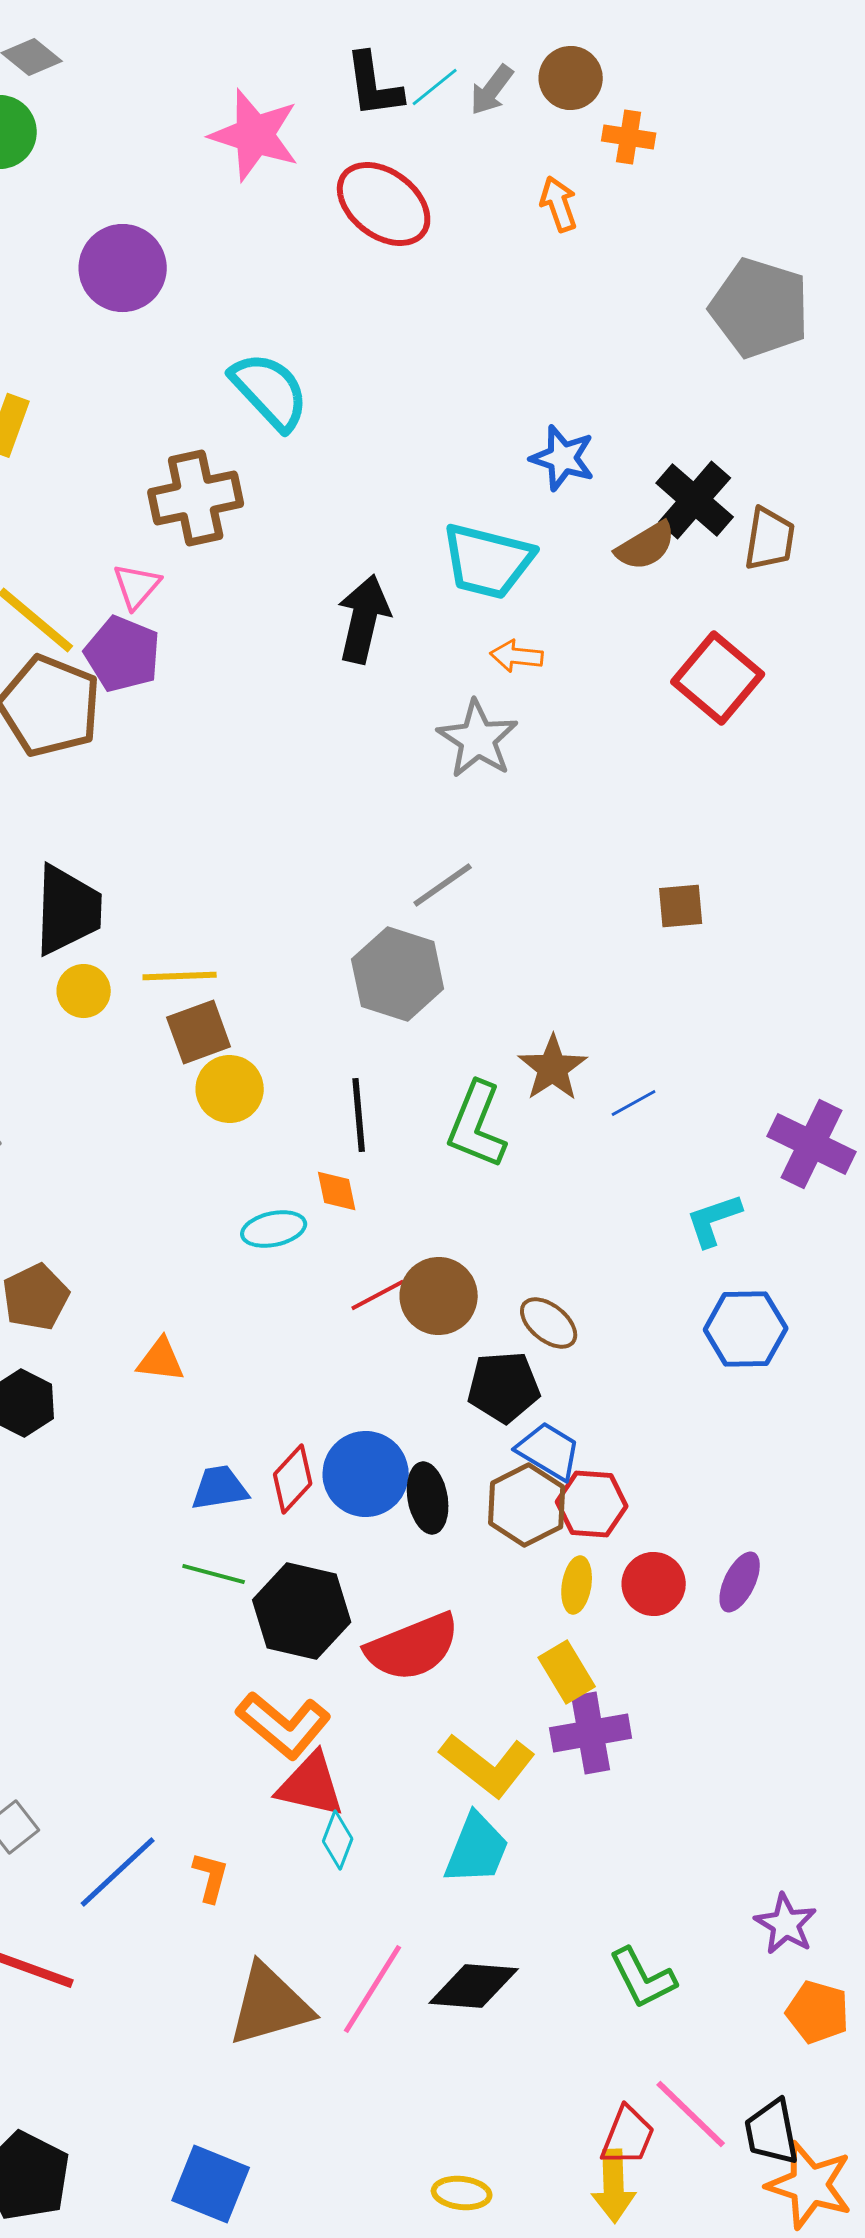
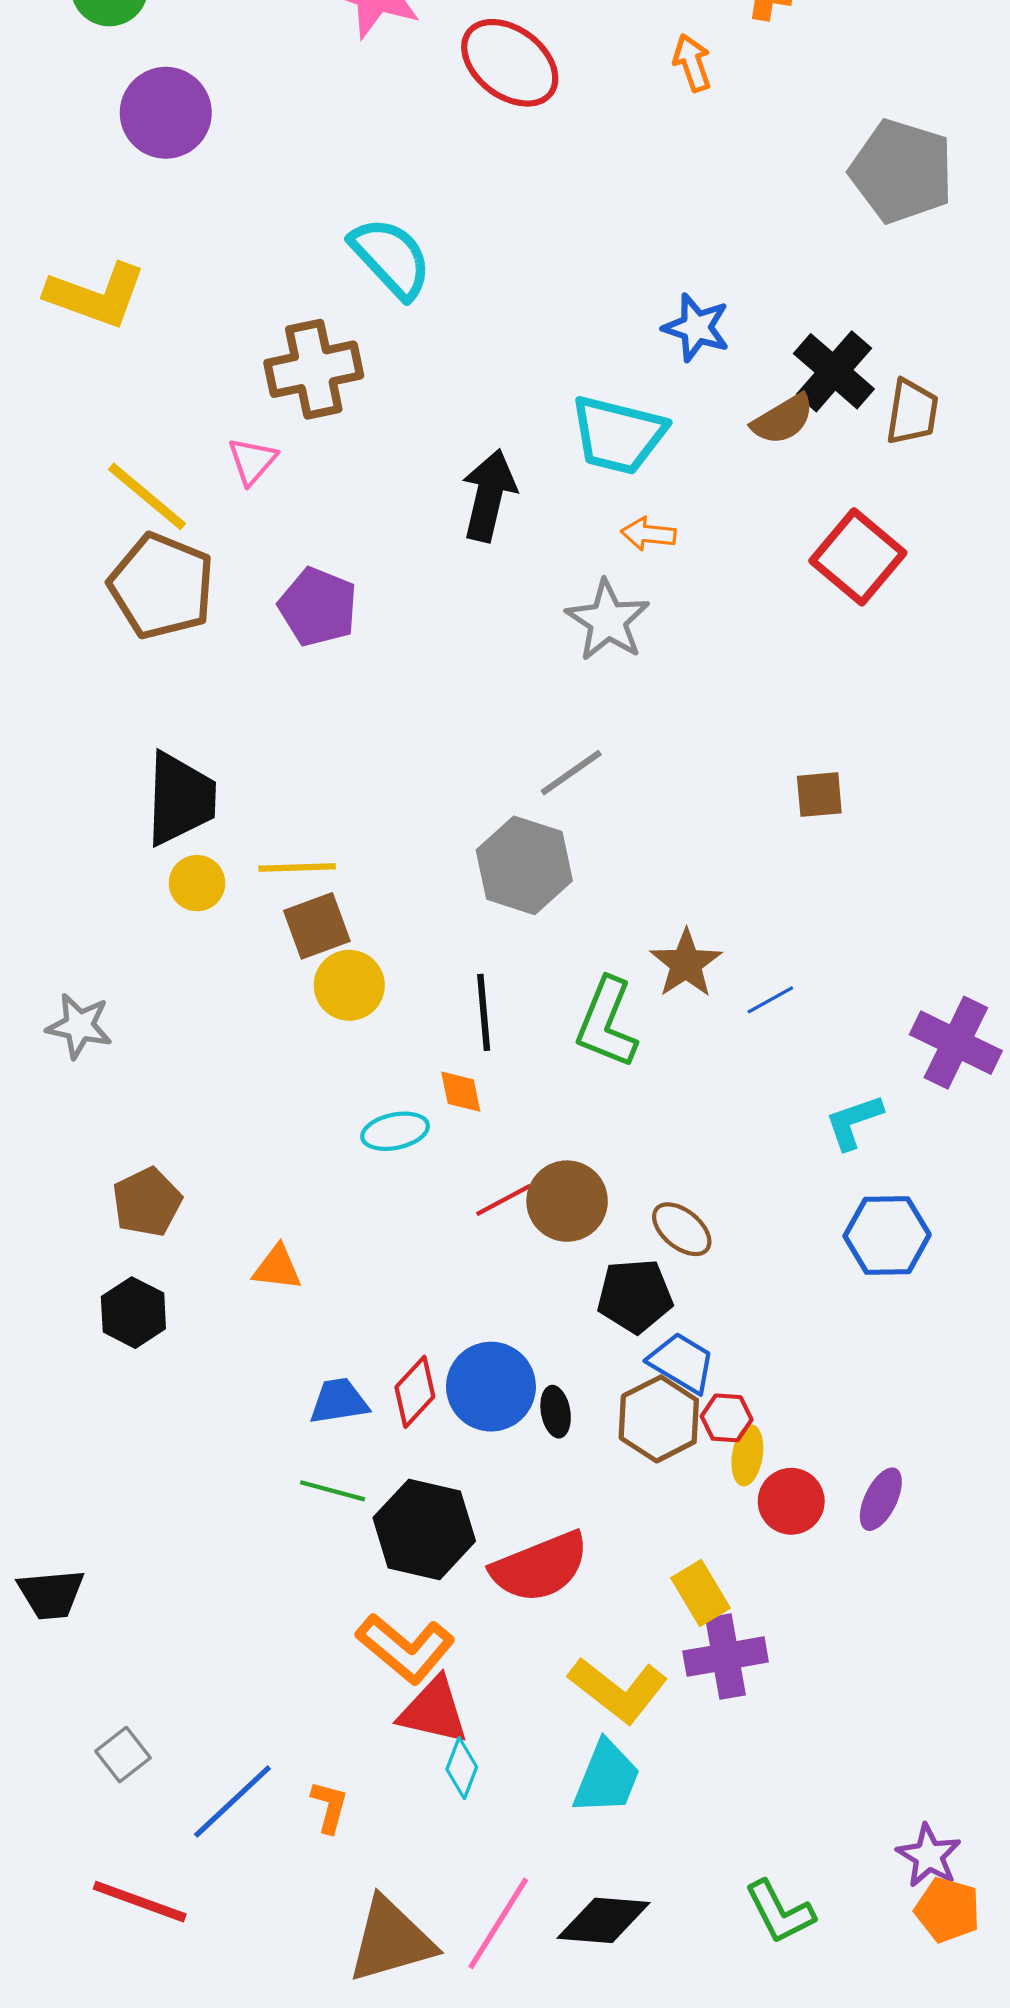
purple circle: (123, 268) -> (166, 113), moved
purple pentagon: (123, 654) -> (318, 607), moved
black ellipse: (428, 1498) -> (556, 1412), size x0.7
red hexagon: (592, 1504) -> (727, 1418), size x0.7
yellow ellipse: (577, 1585) -> (747, 1455), moved
orange pentagon: (818, 2012) -> (948, 1910), moved

